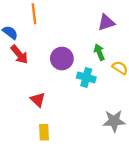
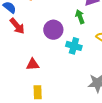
green arrow: (99, 52) -> (80, 17), moved
red triangle: (38, 100) -> (33, 64), turned -48

